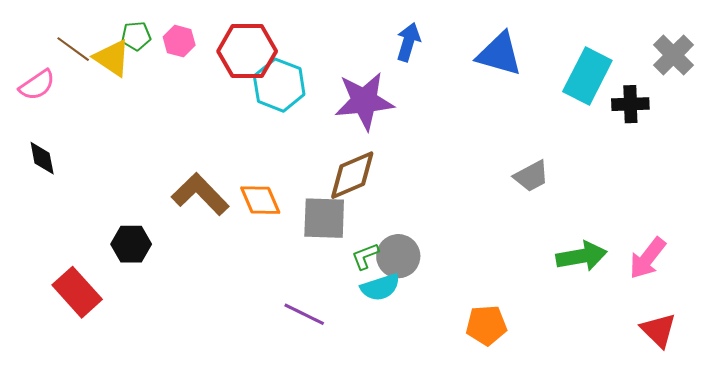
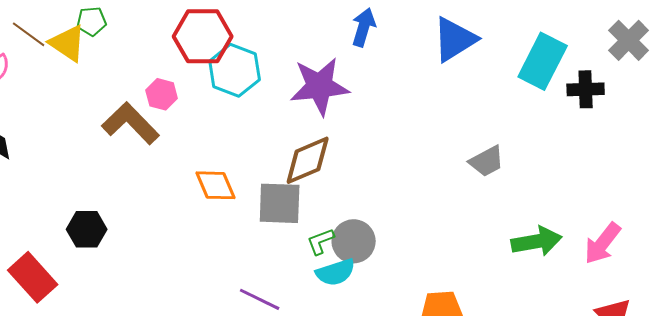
pink hexagon: (179, 41) -> (162, 94), moved
blue triangle: (499, 54) -> (455, 39), turned -48
brown L-shape: (200, 194) -> (131, 123), moved

